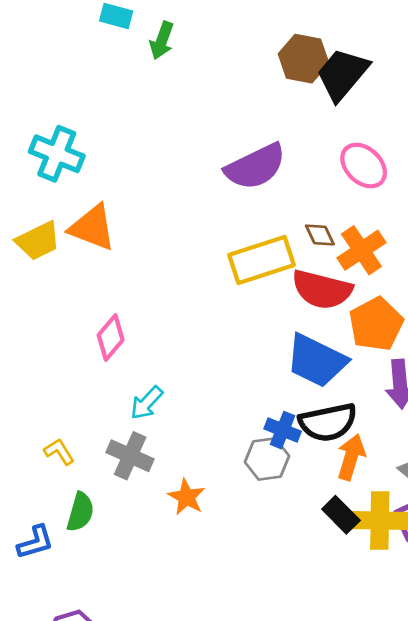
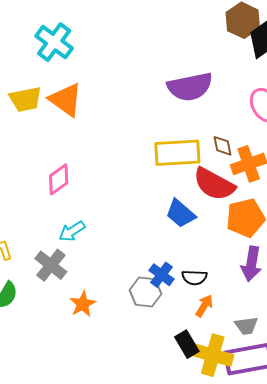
blue trapezoid: (316, 361) -> (181, 213), moved, size x0.7
black semicircle: (328, 422) -> (194, 277), size x0.6
orange arrow: (351, 457) -> (204, 306), size x0.7

